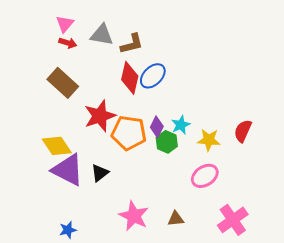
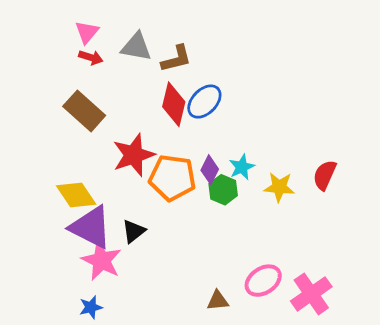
pink ellipse: (205, 176) -> (263, 281), moved
pink star: (134, 216) -> (102, 261), moved
brown triangle: (176, 219) -> (218, 301), moved

